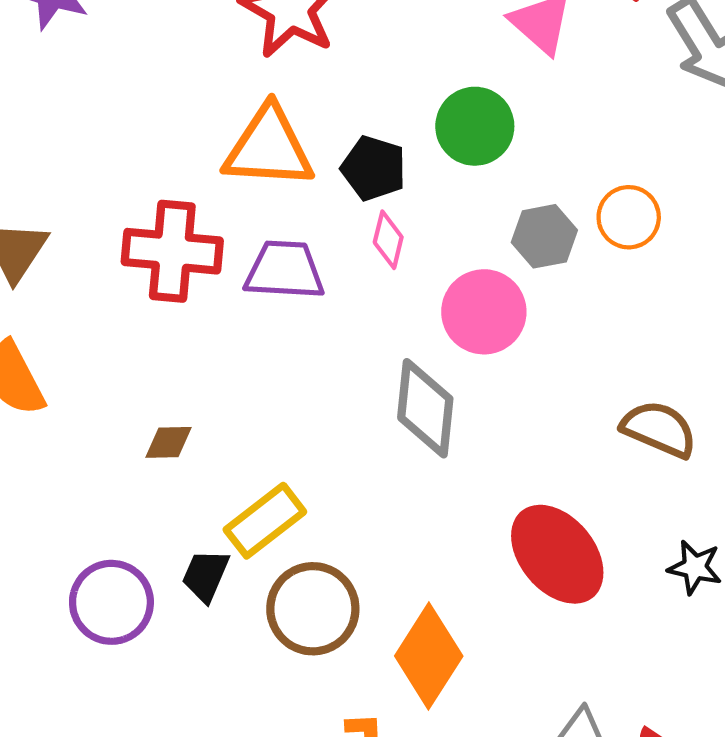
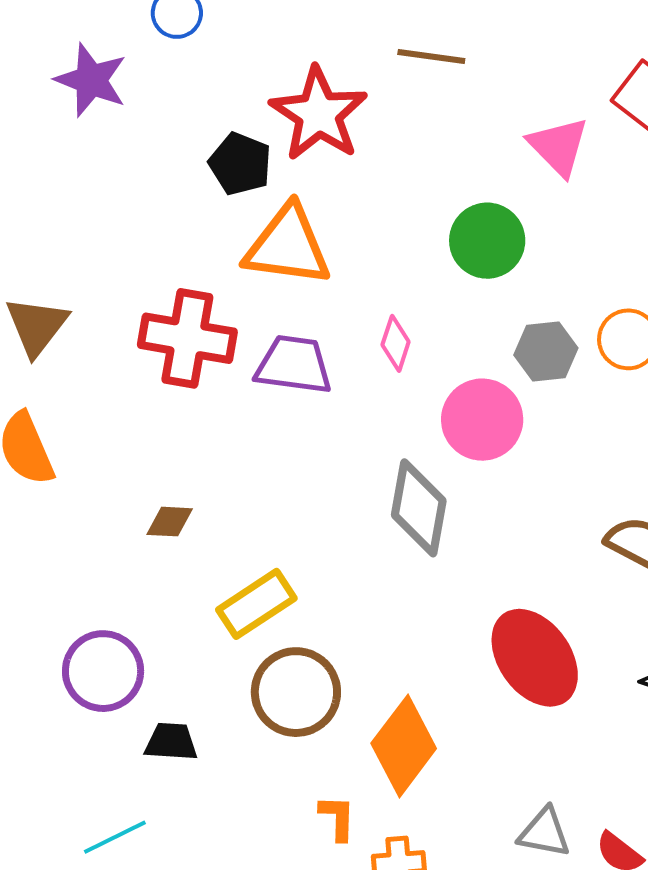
black pentagon: (374, 168) -> (240, 164), moved
black trapezoid: (206, 576) -> (171, 742), moved, turned 66

